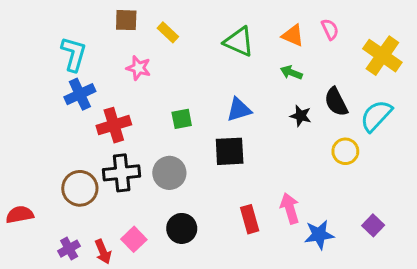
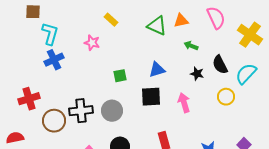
brown square: (126, 20) -> (33, 12), moved
pink semicircle: (330, 29) -> (216, 18), size x1.6
orange triangle: (293, 36) -> (181, 21), moved, turned -35
red cross: (114, 125) -> (29, 99), moved
pink arrow: (290, 208) -> (184, 103), moved

